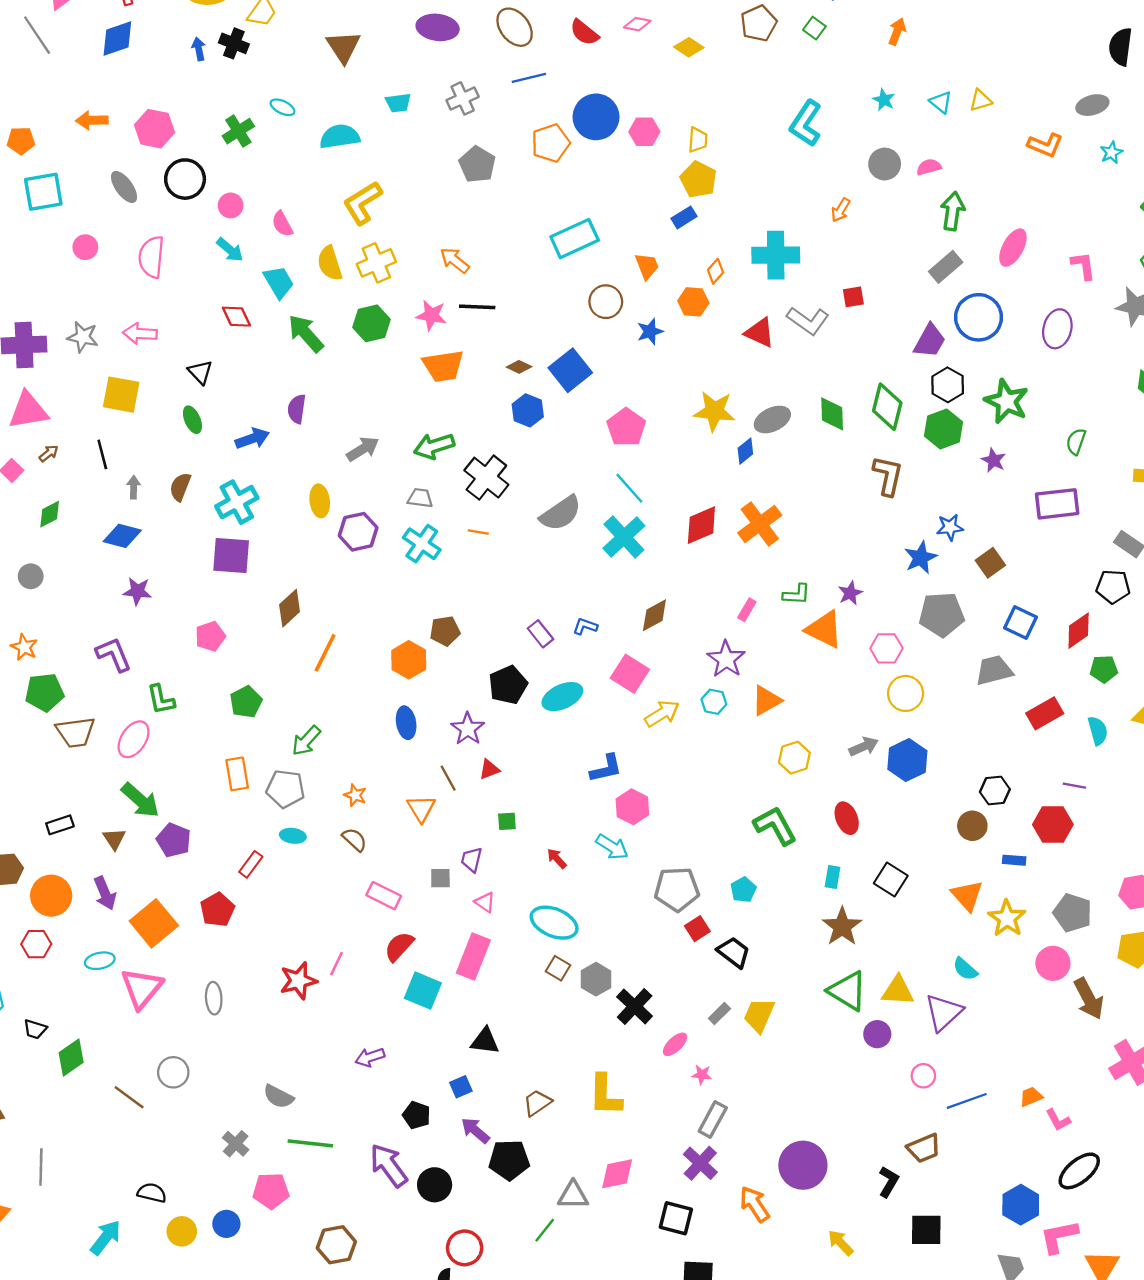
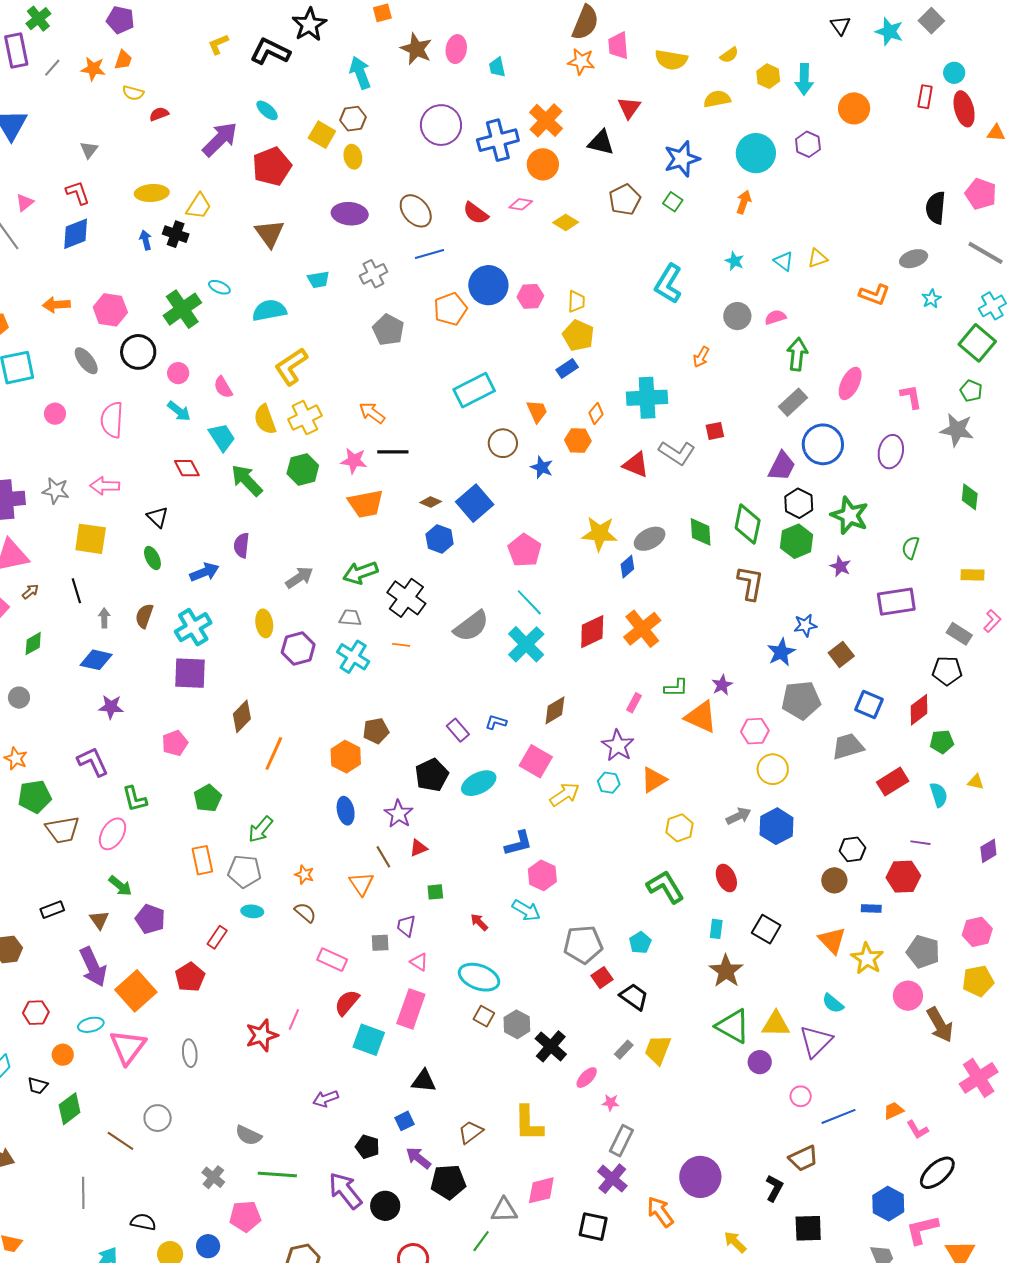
green cross: (238, 131) -> (182, 309), size x1.4
blue star: (650, 332) -> (542, 467), turned -30
green arrow: (140, 800) -> (120, 886), size x0.7
purple arrow: (105, 893) -> (93, 967), size x1.4
orange circle: (51, 896) -> (63, 1055), moved, size x0.6
gray line: (41, 1167) -> (83, 1193), moved

